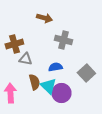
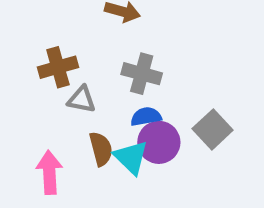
gray cross: (63, 40) -> (142, 74), moved
purple circle: (61, 93) -> (159, 142), moved

